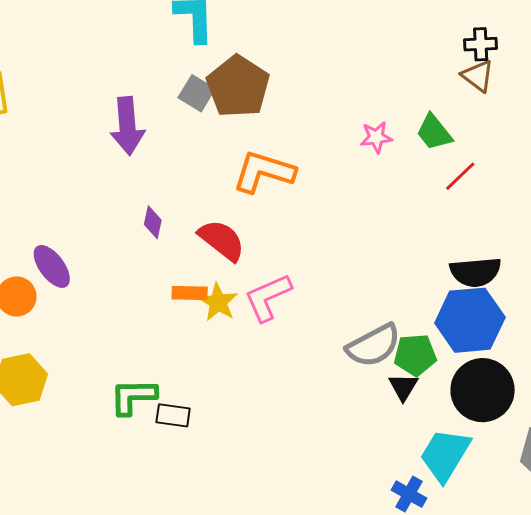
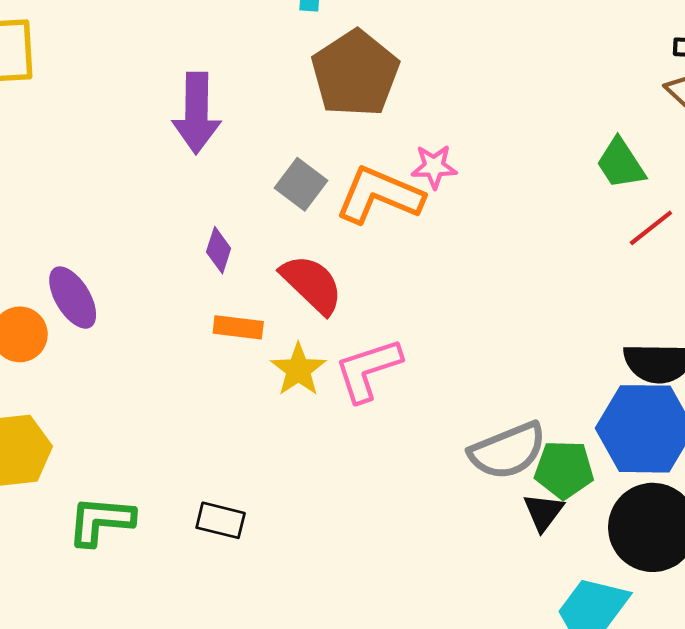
gray square: (197, 93) -> (301, 184), moved
pink star: (376, 137) -> (434, 167), moved
orange rectangle: (190, 293) -> (238, 327), moved
green L-shape: (133, 397) -> (101, 521), moved

